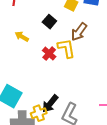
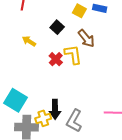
brown arrow: (79, 32) -> (86, 38), turned -78
black arrow: (50, 104) -> (55, 109), turned -42

